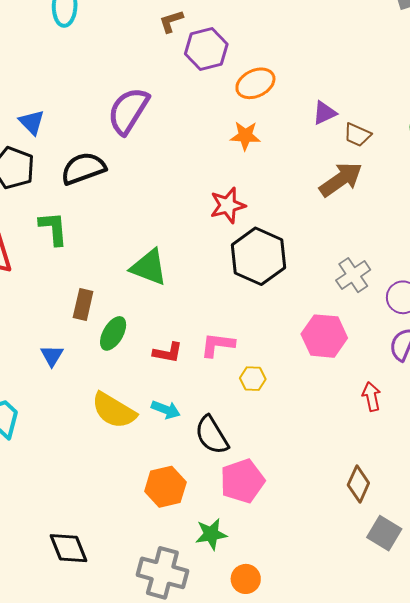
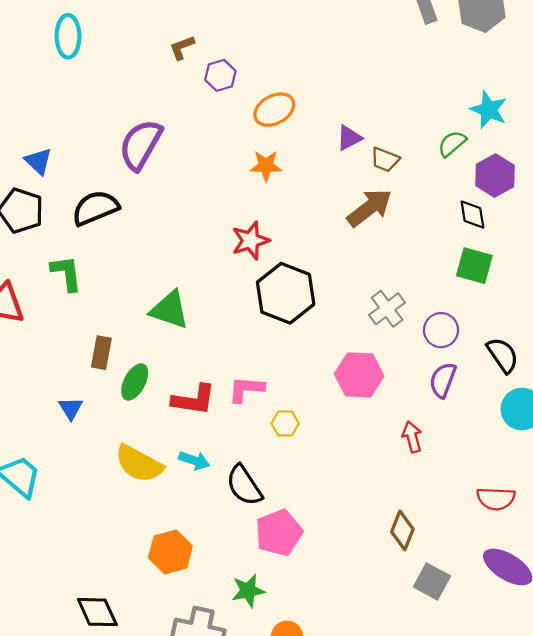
purple hexagon: (206, 49) -> (220, 75), size x0.7
red L-shape: (168, 353) -> (194, 400), size x1.4
orange hexagon: (165, 487) -> (170, 552), moved

